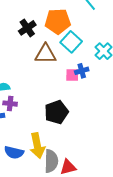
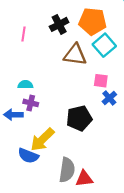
blue cross: (82, 71) -> (109, 98), moved, turned -32
yellow arrow: (37, 146) -> (42, 140), moved, turned 50

